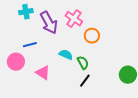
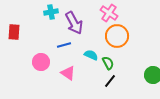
pink cross: (74, 19) -> (109, 13), moved
orange circle: (92, 36) -> (117, 36), size x1.5
blue line: (30, 45) -> (64, 45), moved

